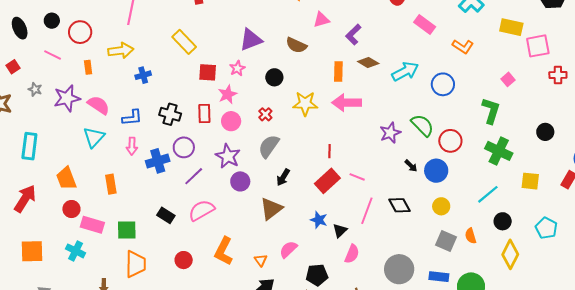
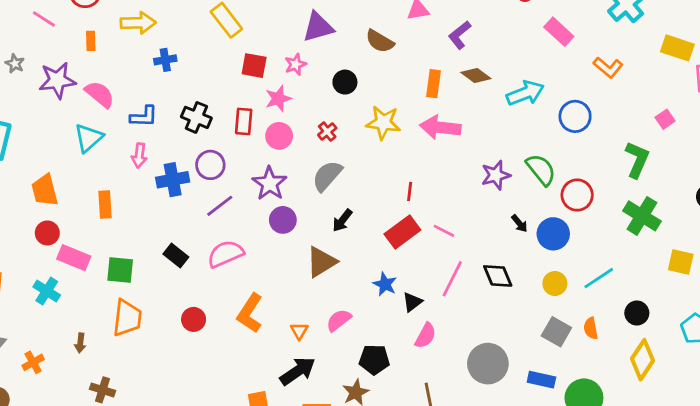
cyan line: (488, 194) -> (599, 278), moved

